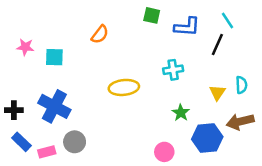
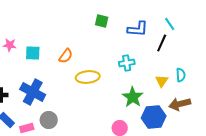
green square: (152, 15) -> (102, 21), moved
orange semicircle: (100, 34) -> (66, 56), moved
green star: (181, 113) -> (133, 97), size x1.5

